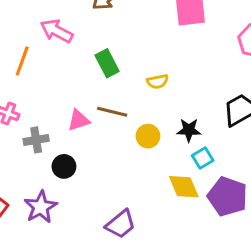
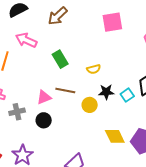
black star: (189, 130) -> (106, 92), moved
cyan square: (203, 158) -> (127, 95), moved
black circle: (64, 166) -> (44, 120), moved

